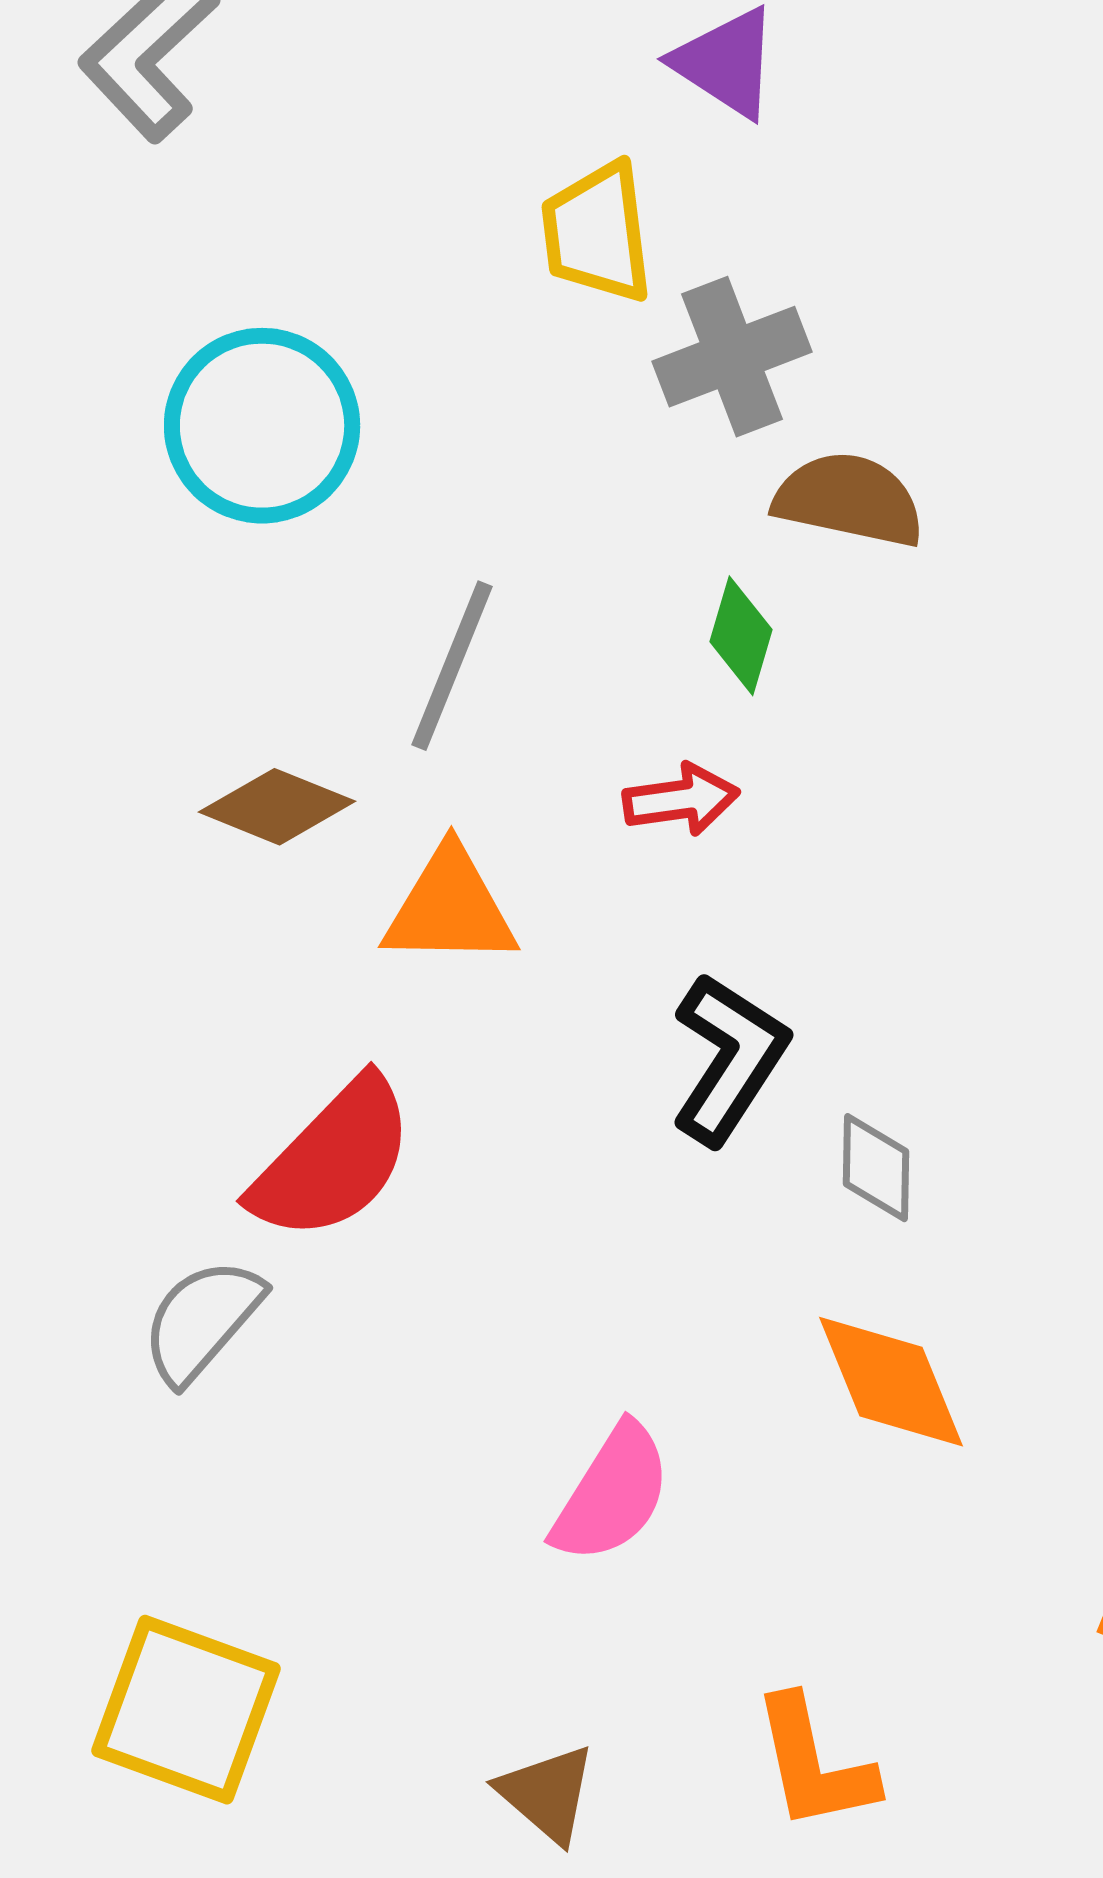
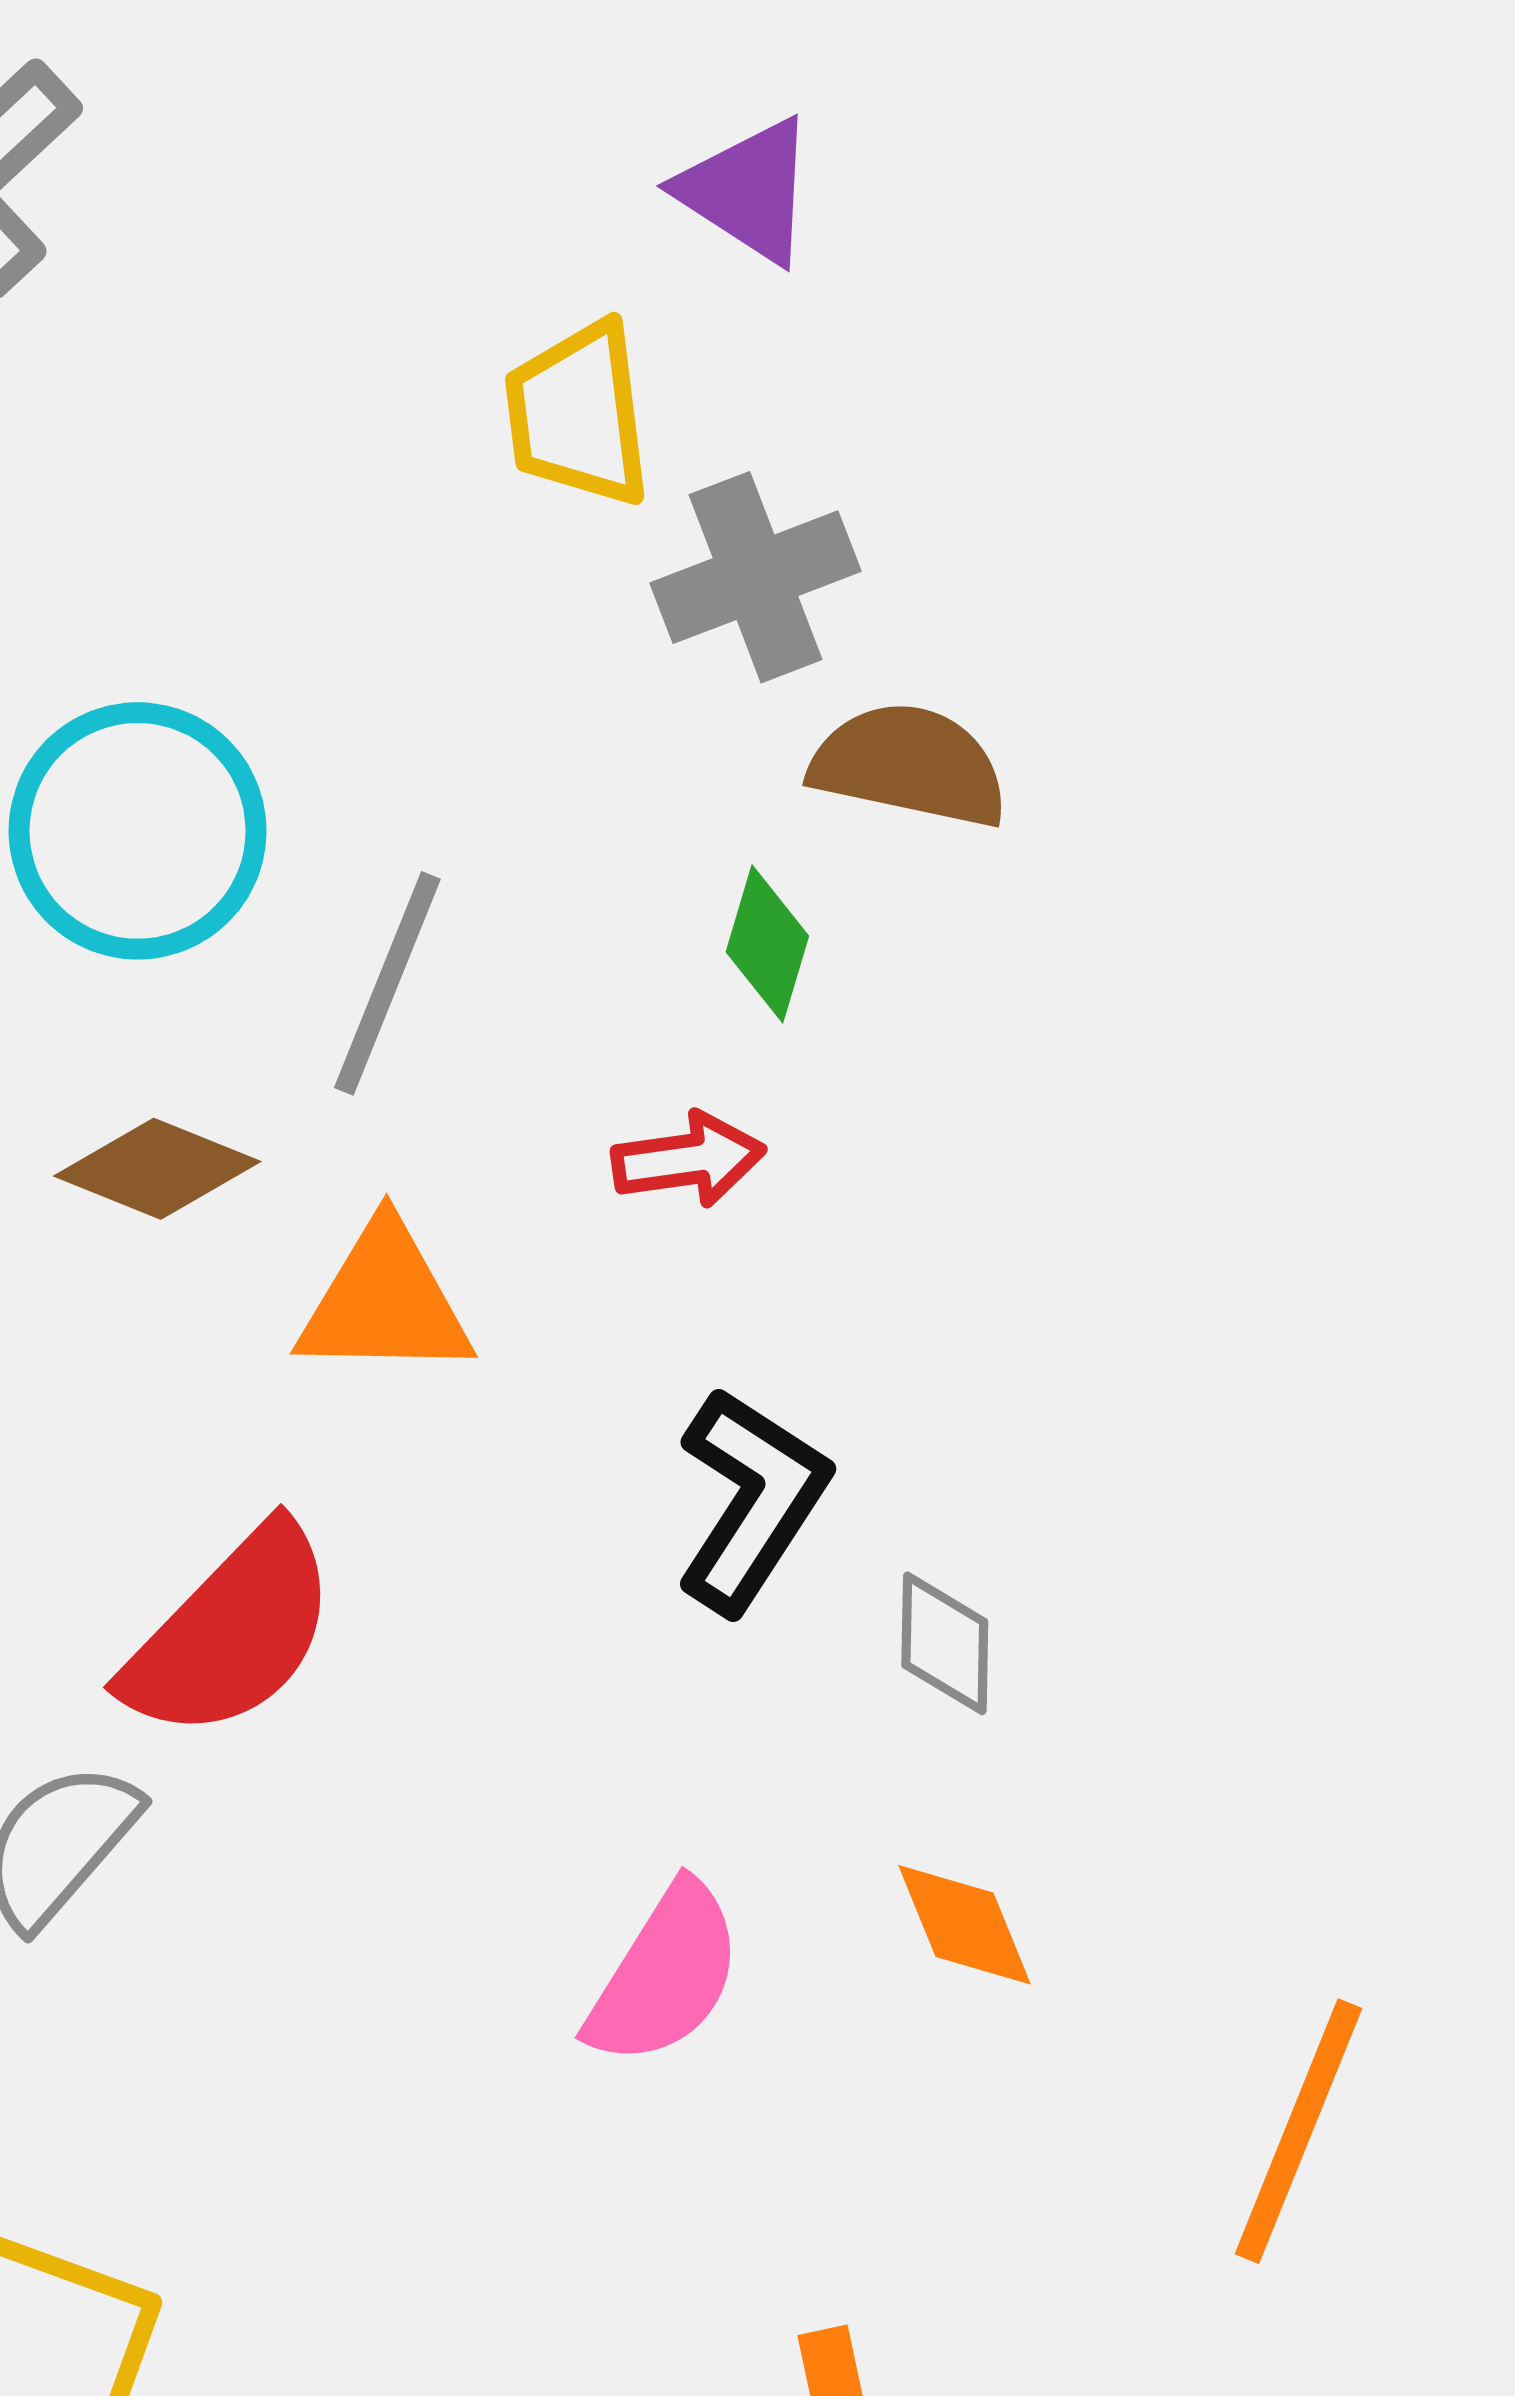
cyan circle: (262, 426) -> (138, 831), moved
orange diamond: (891, 1382) -> (965, 1925), size x0.7
pink semicircle: (612, 1494) -> (665, 1975), moved

